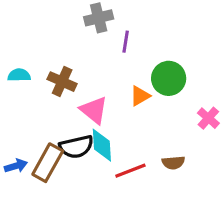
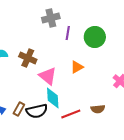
green circle: (169, 78) -> (95, 37), moved
black semicircle: (76, 147) -> (37, 111), moved
brown rectangle: (48, 163) -> (19, 109), size x0.6

